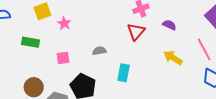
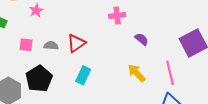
red triangle: (136, 32) -> (76, 43), moved
gray semicircle: (99, 51) -> (51, 46), moved

